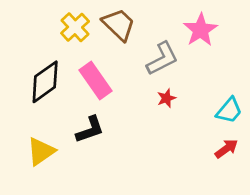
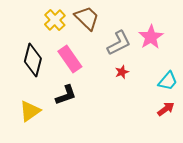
pink star: (201, 30) -> (151, 37), moved
black diamond: (45, 82) -> (33, 60), turned -40

